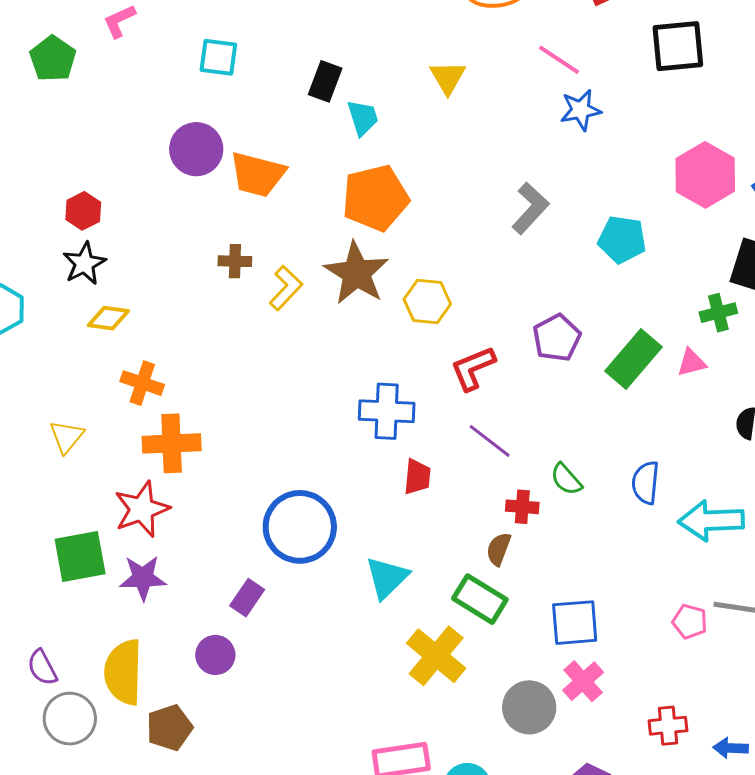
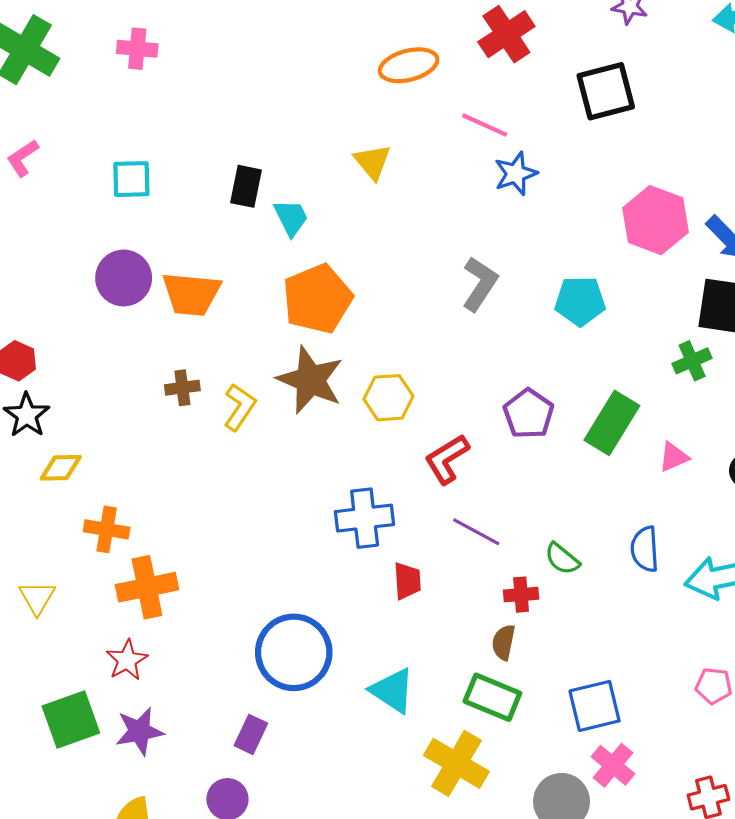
pink triangle: (692, 363) -> (674, 457), moved
red star: (142, 509) -> (127, 660), size x0.7
cyan triangle: (387, 578) -> (392, 691), turned -33

